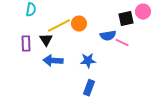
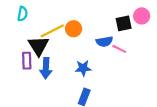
black triangle: (46, 40) -> (38, 46), size x1.5
purple rectangle: (26, 44) -> (27, 61), moved
blue arrow: (53, 61) -> (46, 68), turned -90

